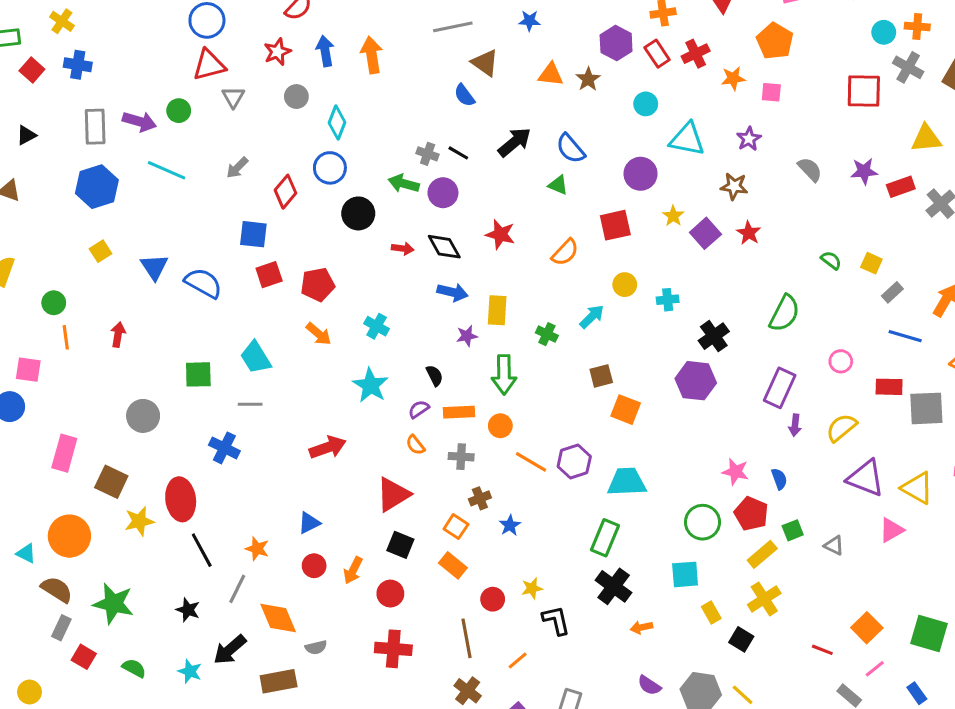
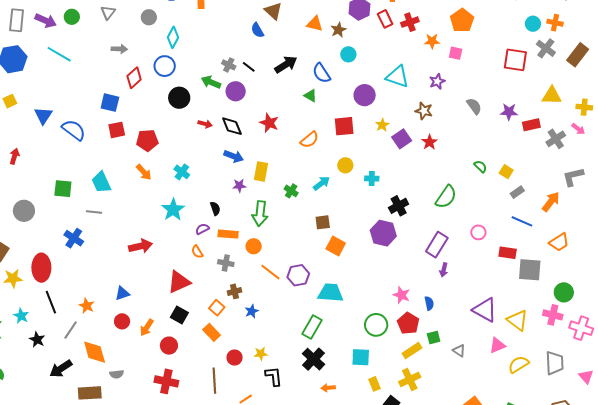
cyan circle: (646, 104) -> (348, 54), moved
gray arrow: (237, 168) -> (119, 49), moved, turned -140
yellow semicircle: (841, 428) -> (518, 364), moved
cyan star: (190, 671) -> (21, 316), moved

